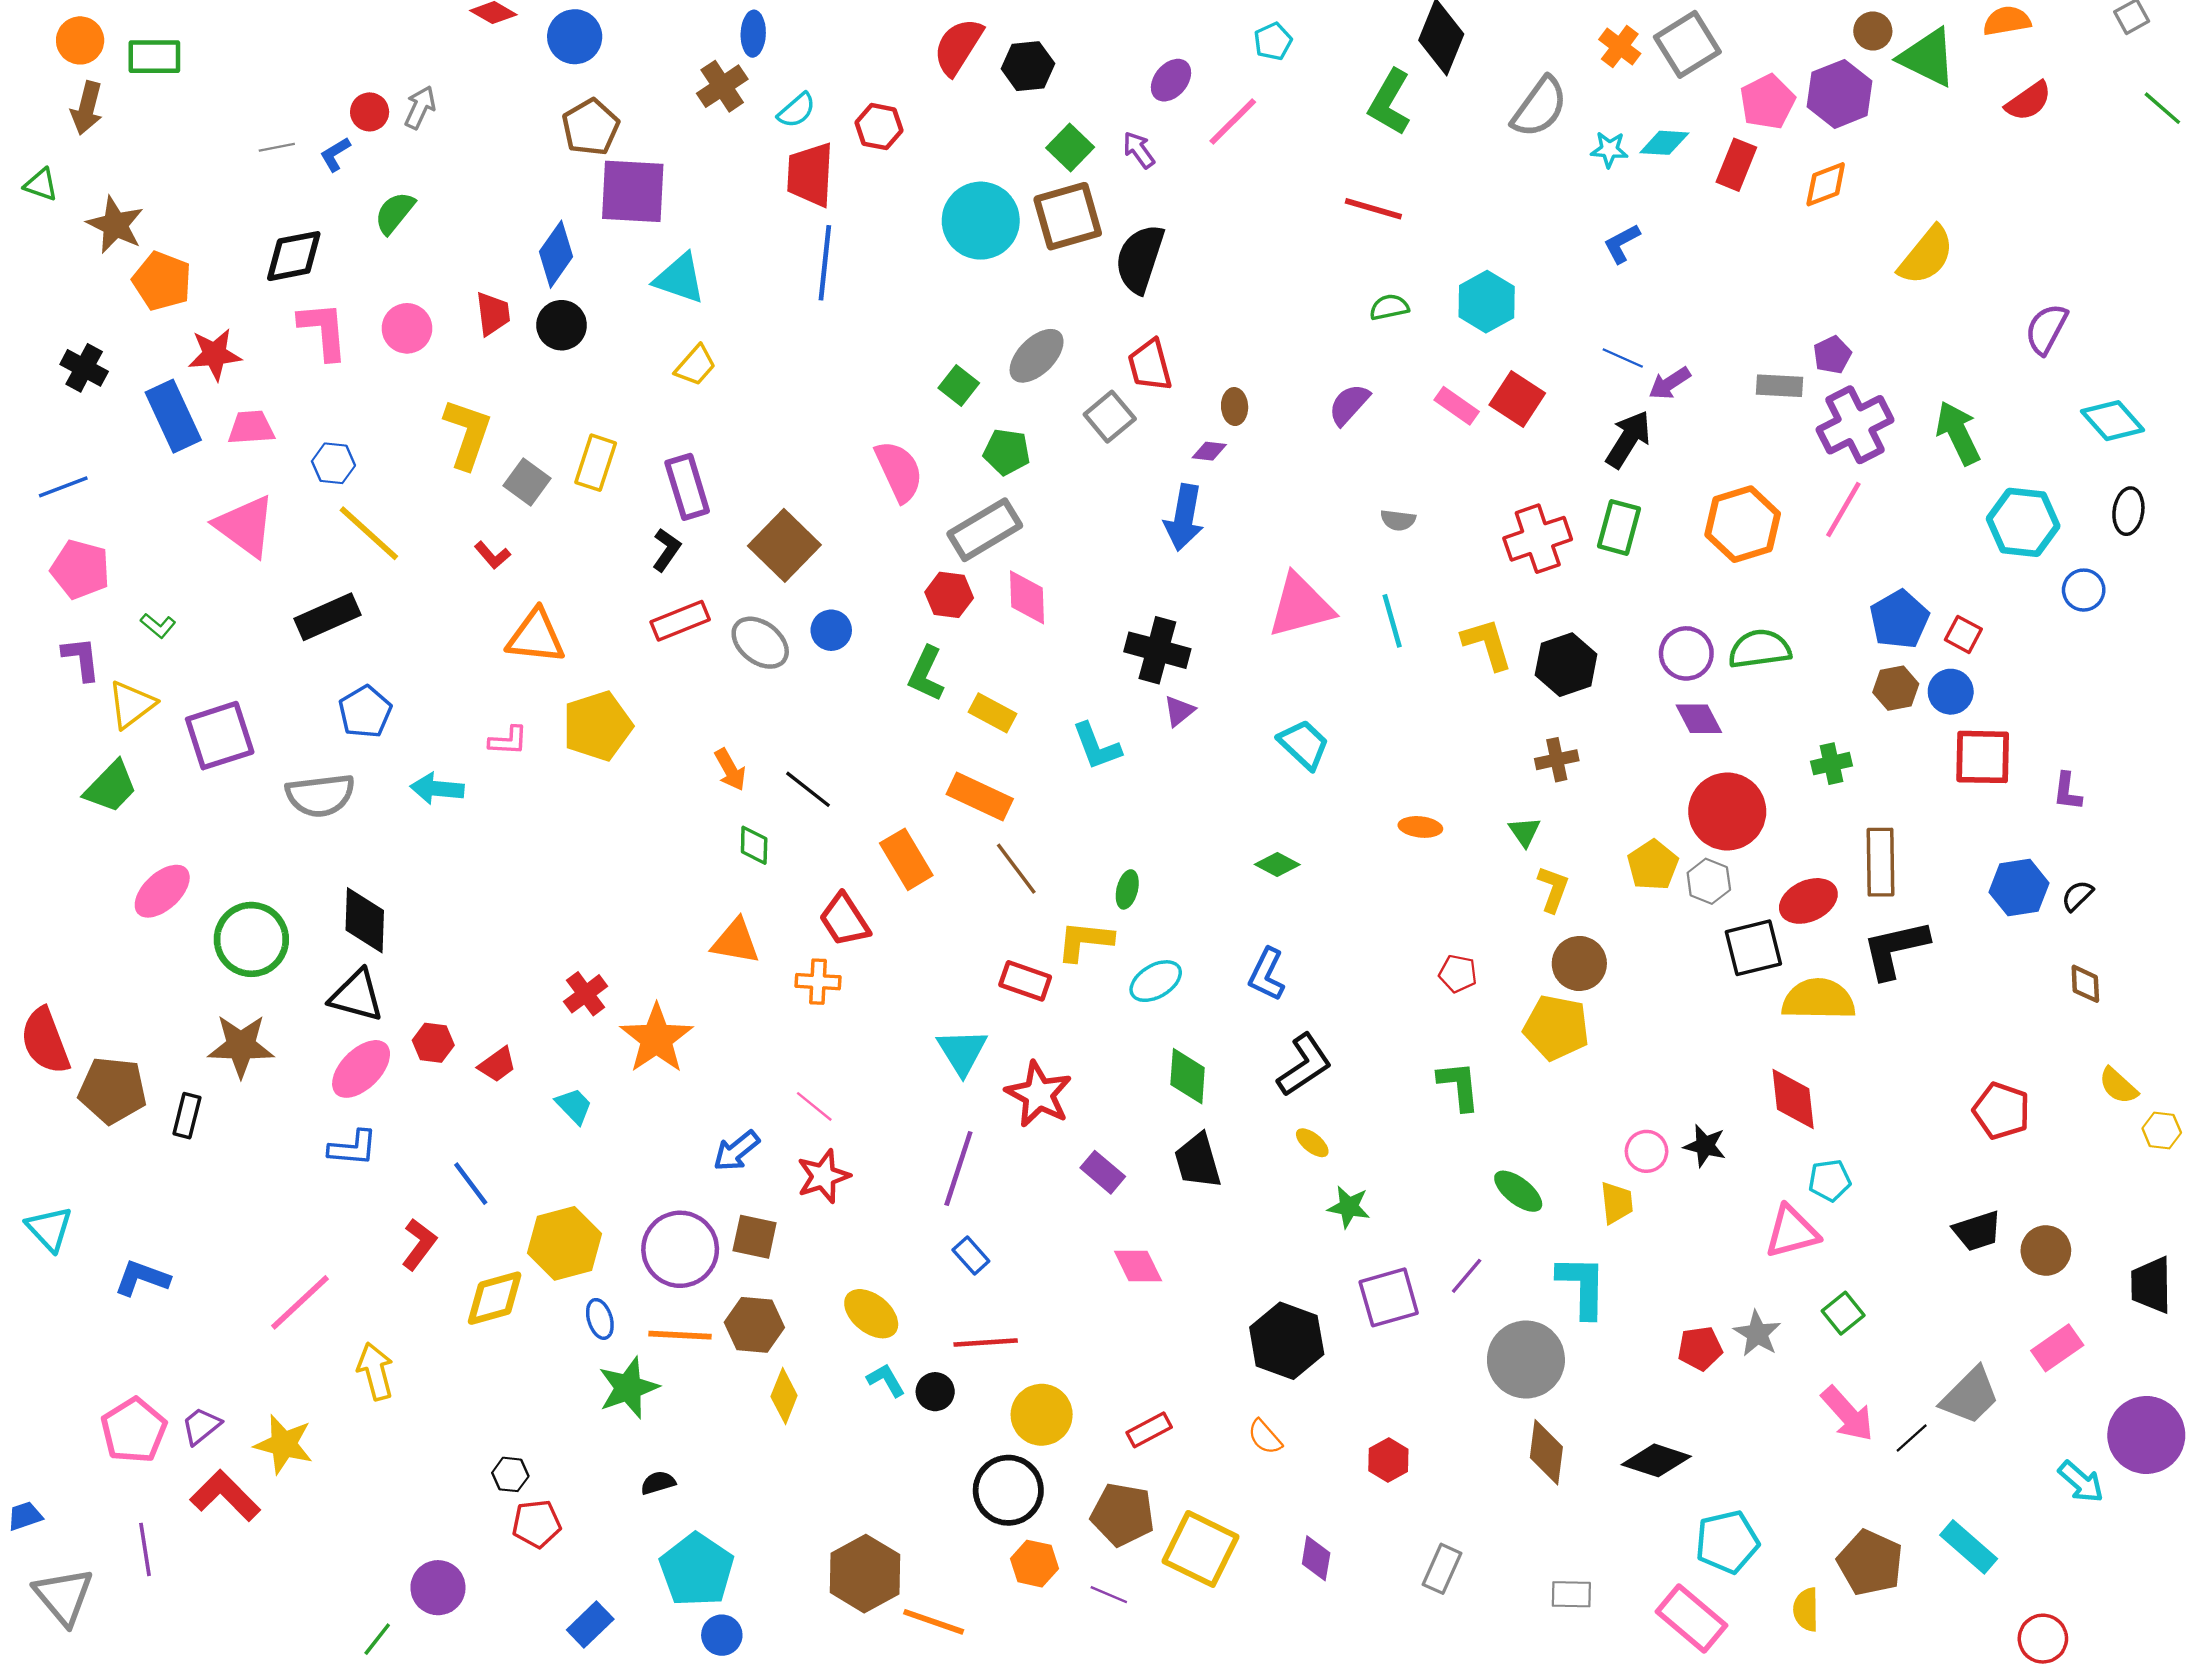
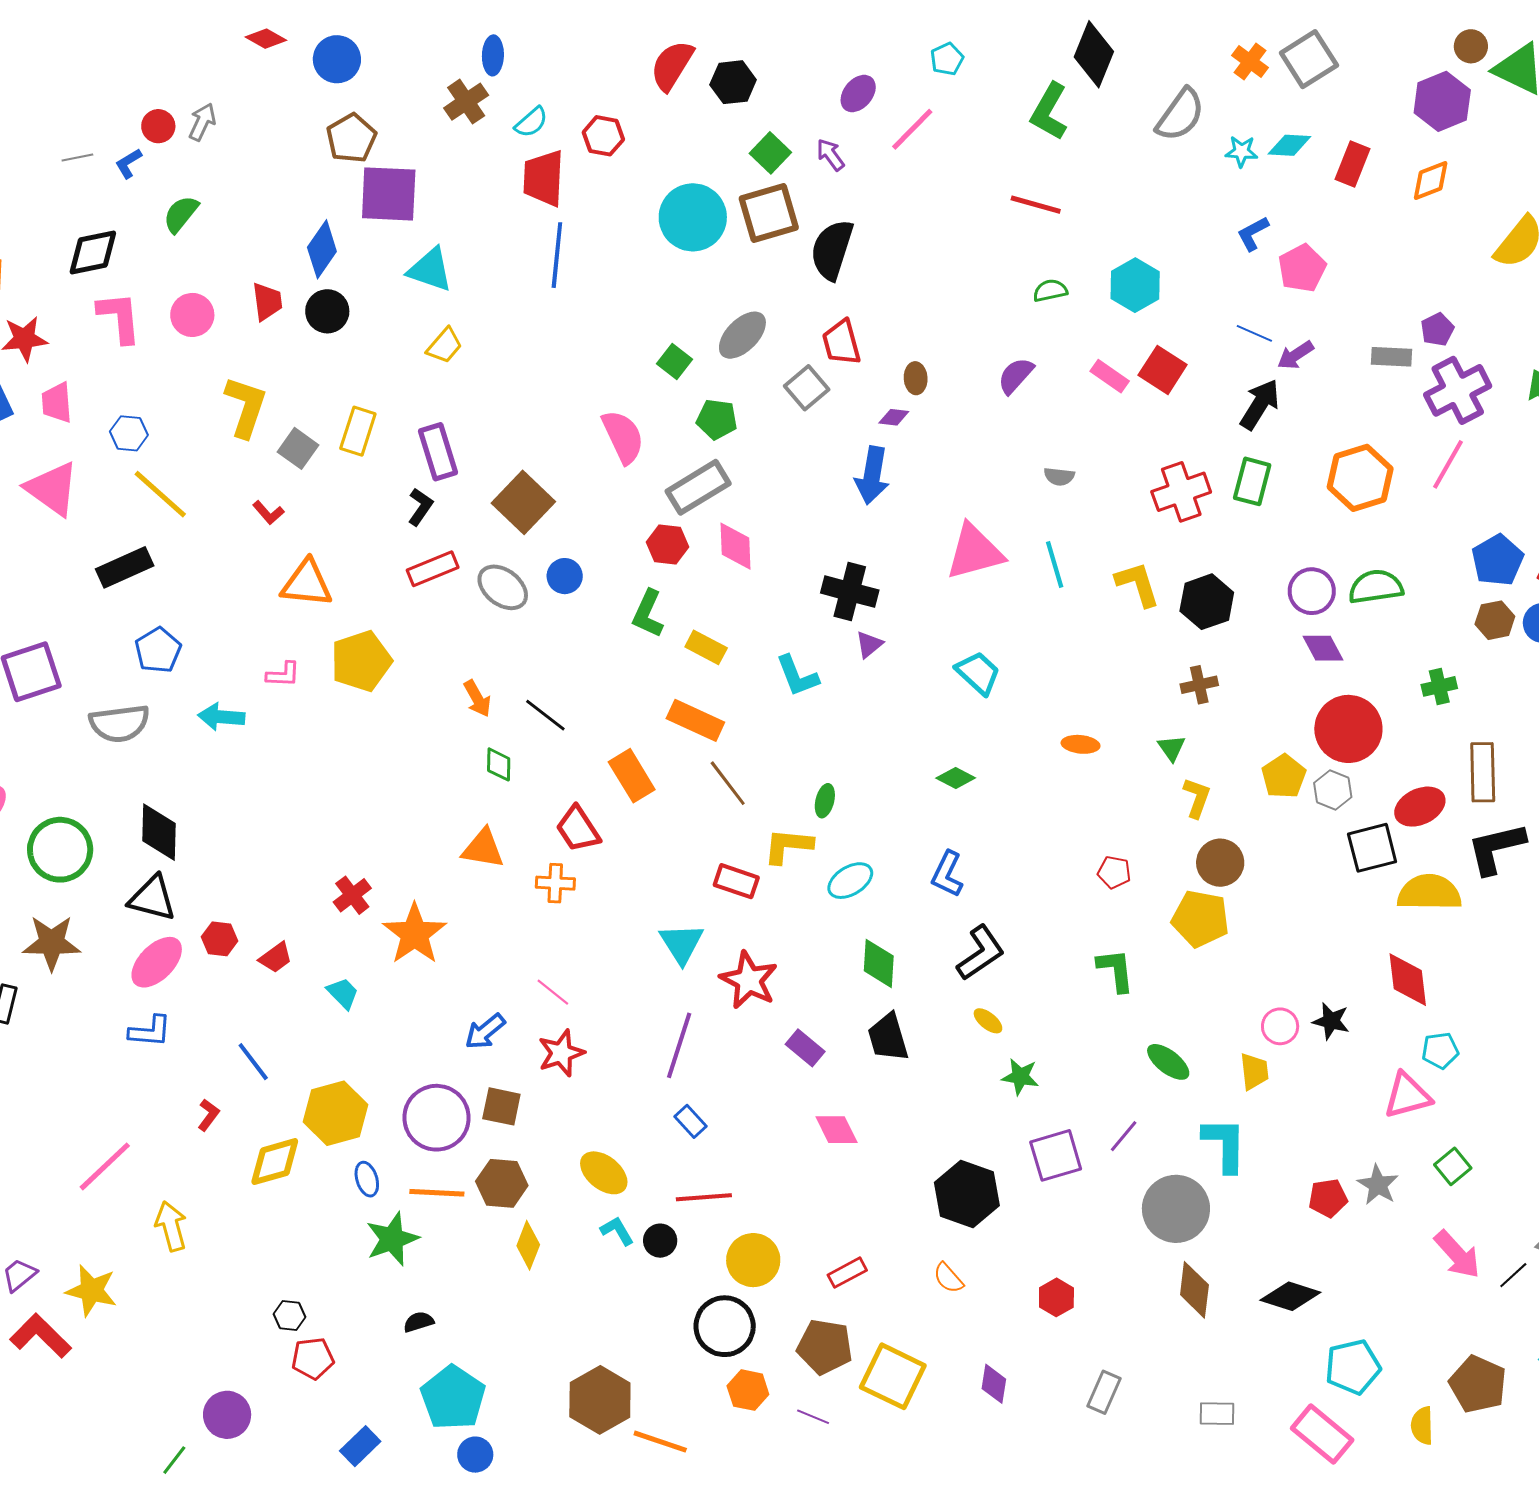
pink pentagon: (1767, 102) -> (1302, 268), moved
pink trapezoid: (251, 428) -> (57, 403), turned -90
red L-shape: (419, 1244) -> (208, 1115), size x0.7

